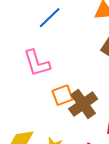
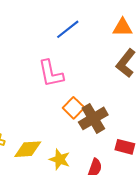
orange square: (63, 95) -> (74, 108), turned -30

